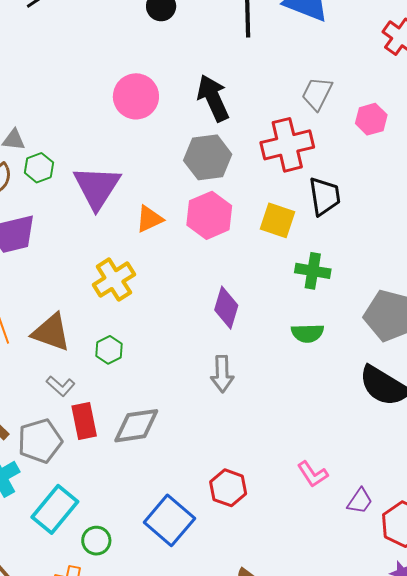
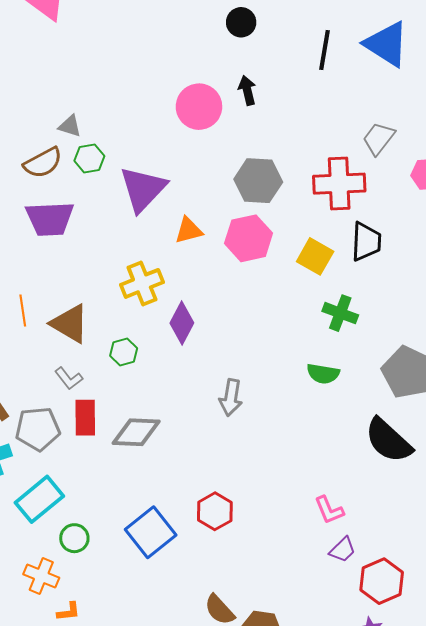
black arrow: (213, 98) -> (247, 90), moved, size x0.6
purple diamond: (226, 308) -> (182, 323), moved
pink L-shape: (313, 474) -> (329, 510), moved

